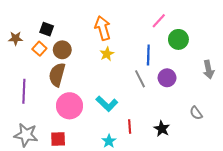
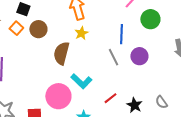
brown semicircle: (57, 75) -> (61, 53), moved
pink circle: (69, 106) -> (58, 96), moved
gray semicircle: (196, 113) -> (161, 102), moved
red line: (130, 127) -> (110, 98), moved, turned 56

